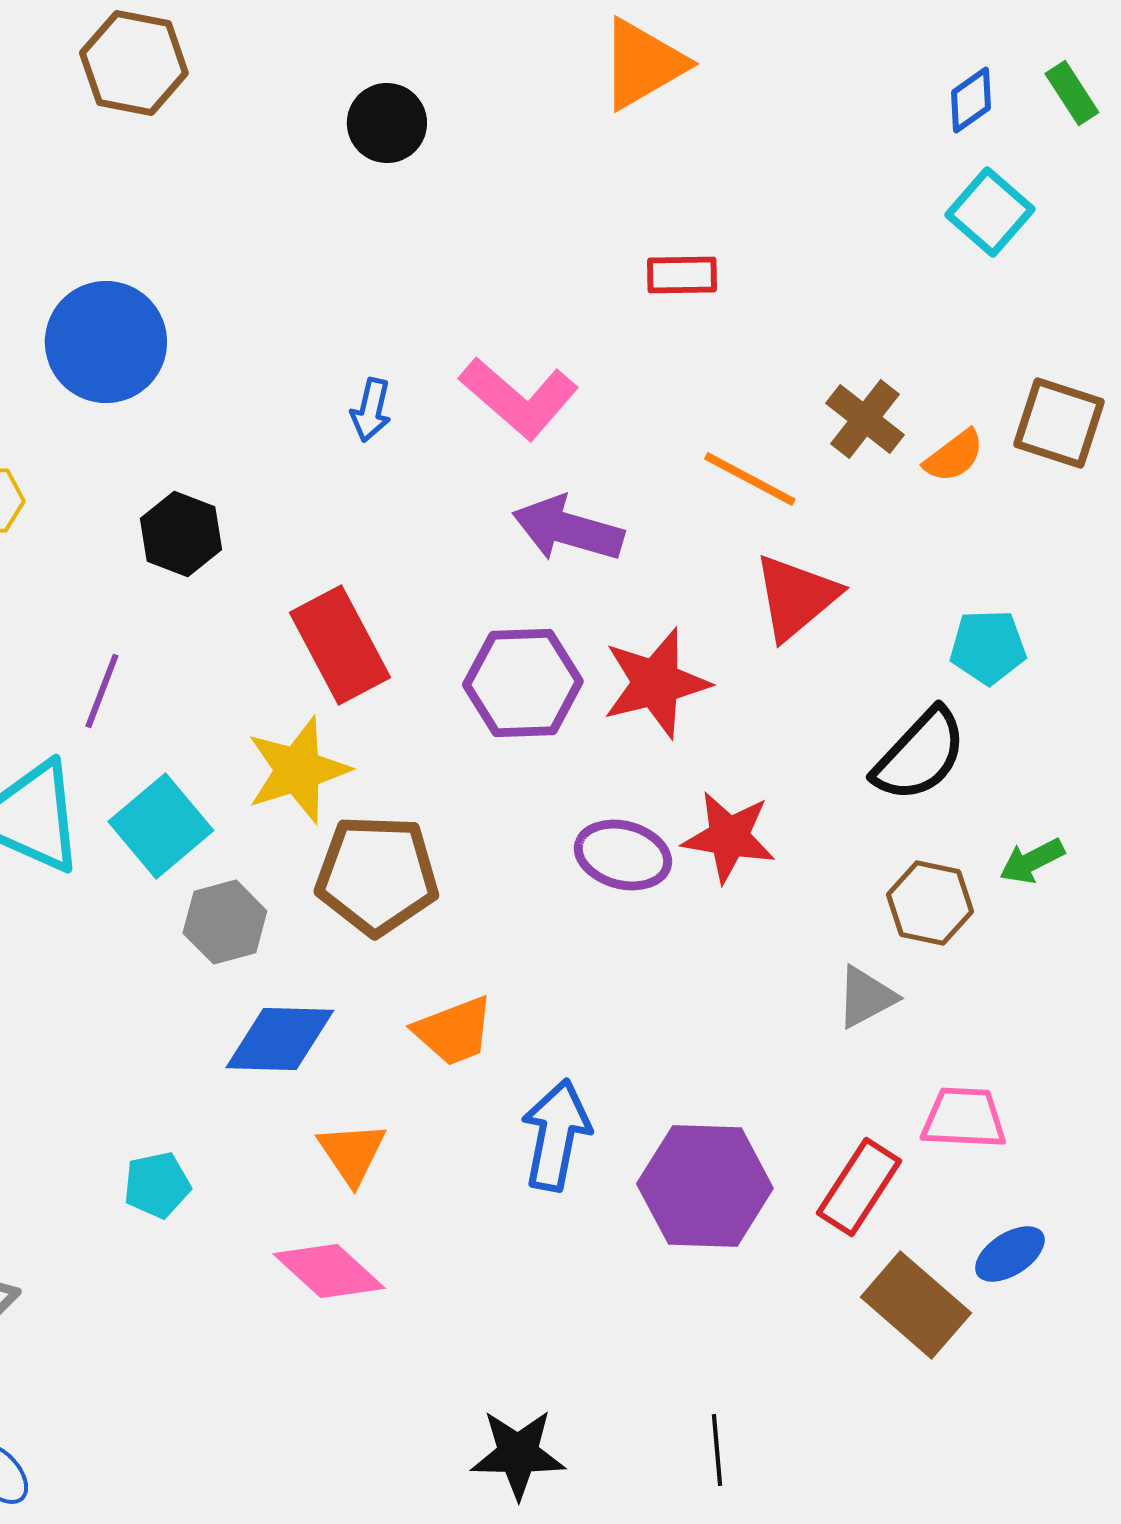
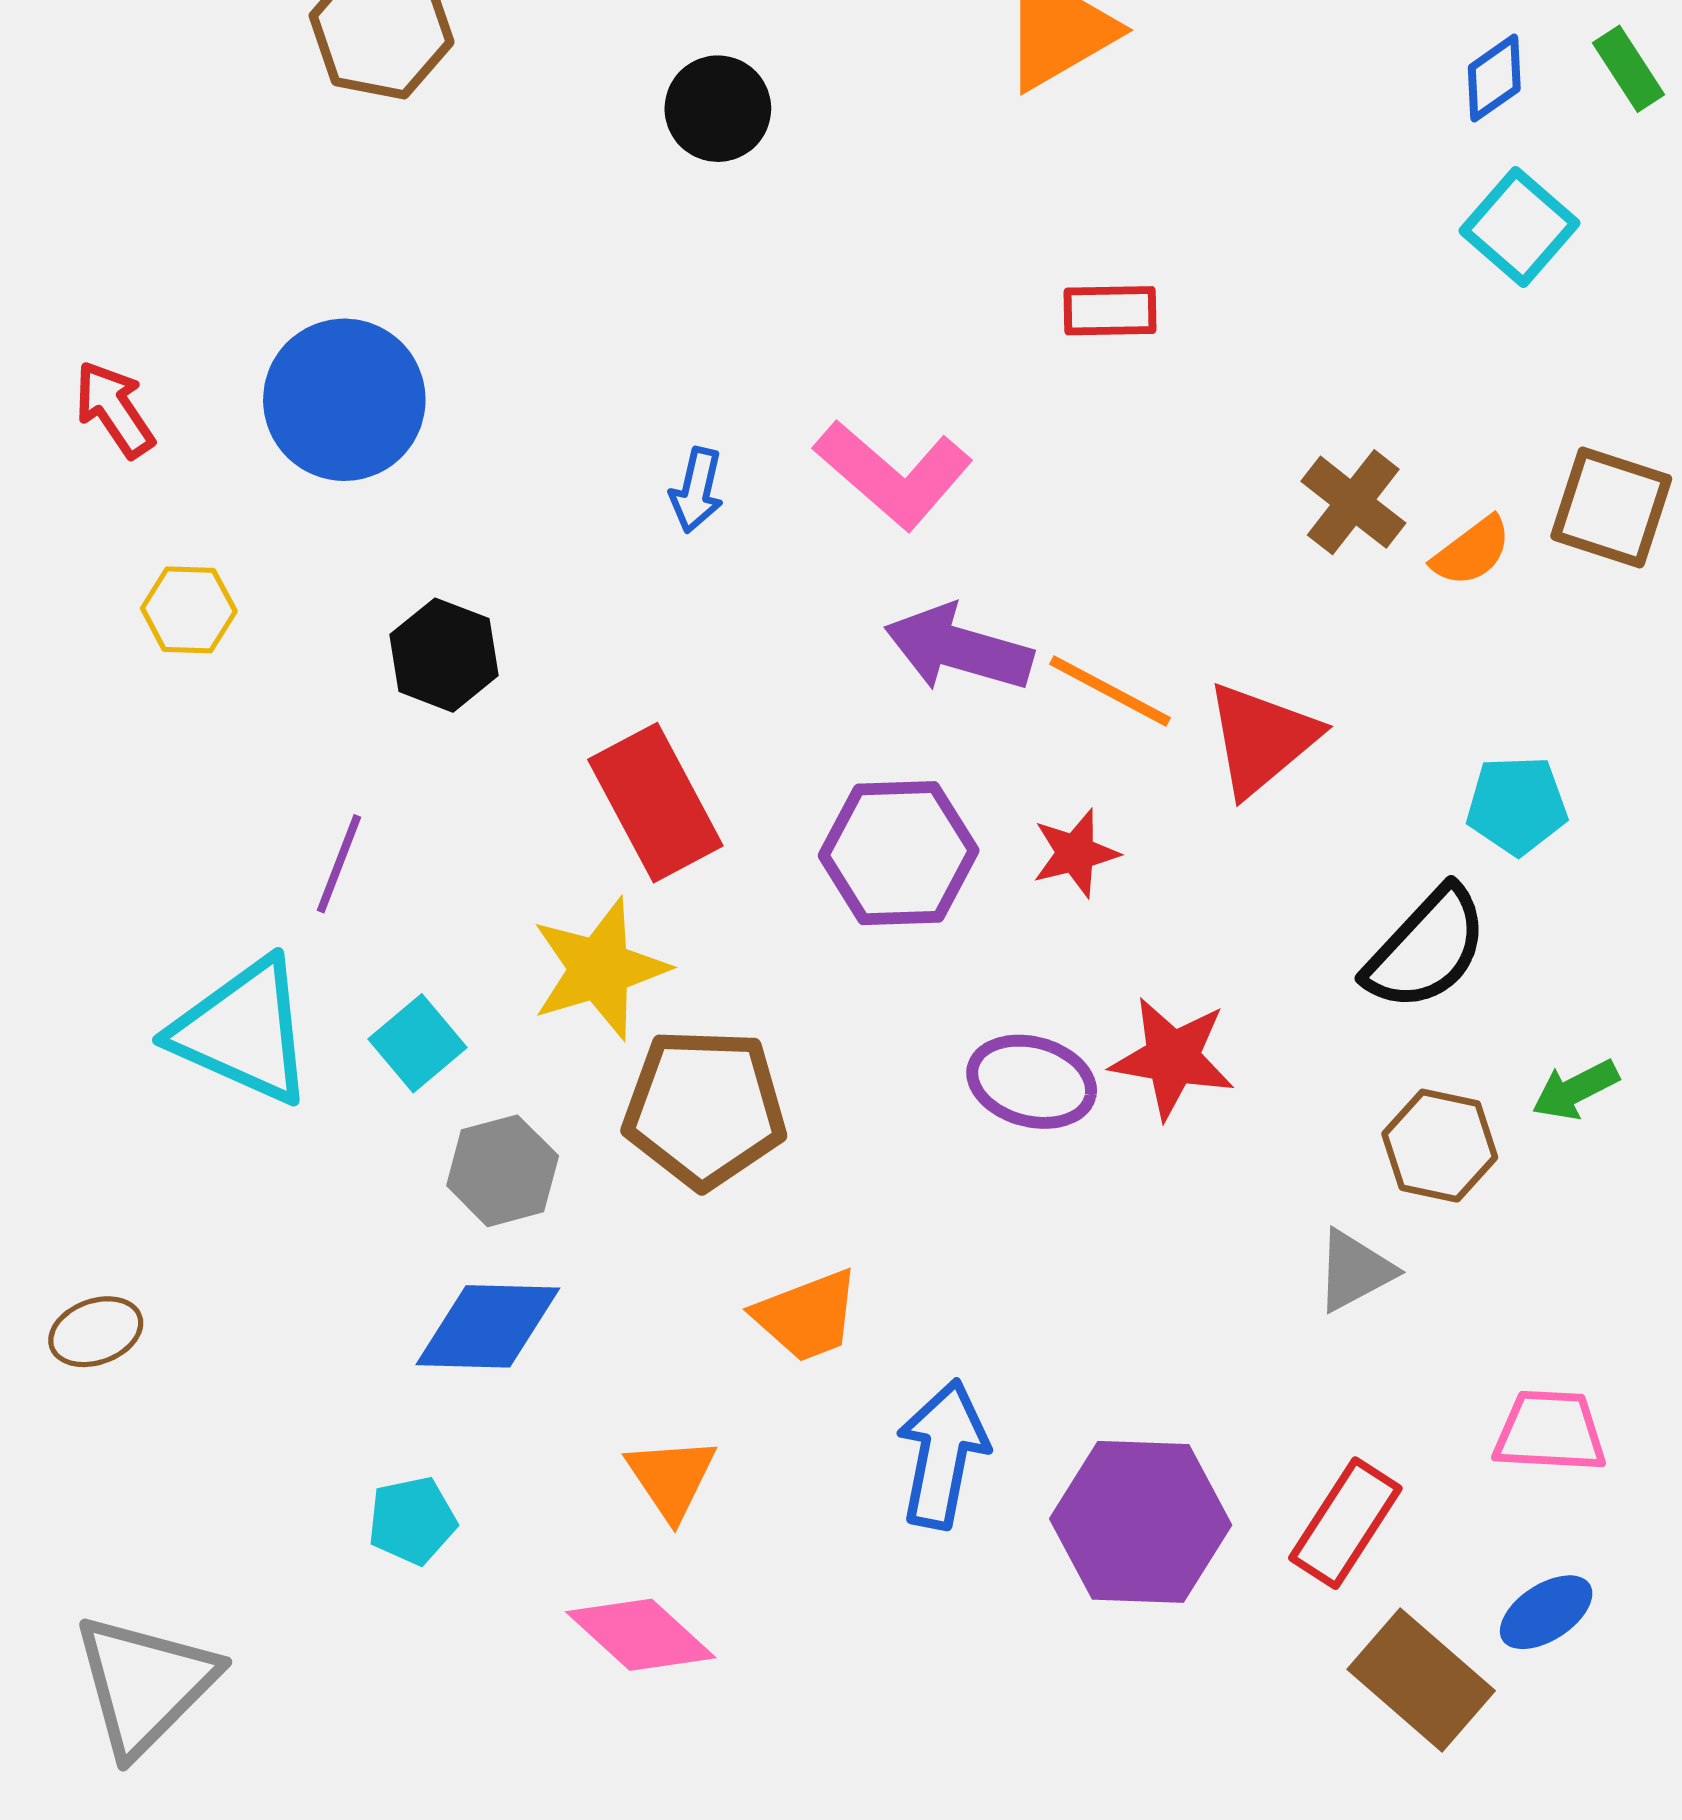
orange line: (750, 479) -> (1110, 691), moved
red star: (656, 683) -> (1075, 853), size x0.6
cyan square: (161, 826) -> (417, 1043), size x0.7
blue diamond: (280, 1039) -> (488, 1326), moved
pink trapezoid: (964, 1118) -> (1550, 1431), moved

